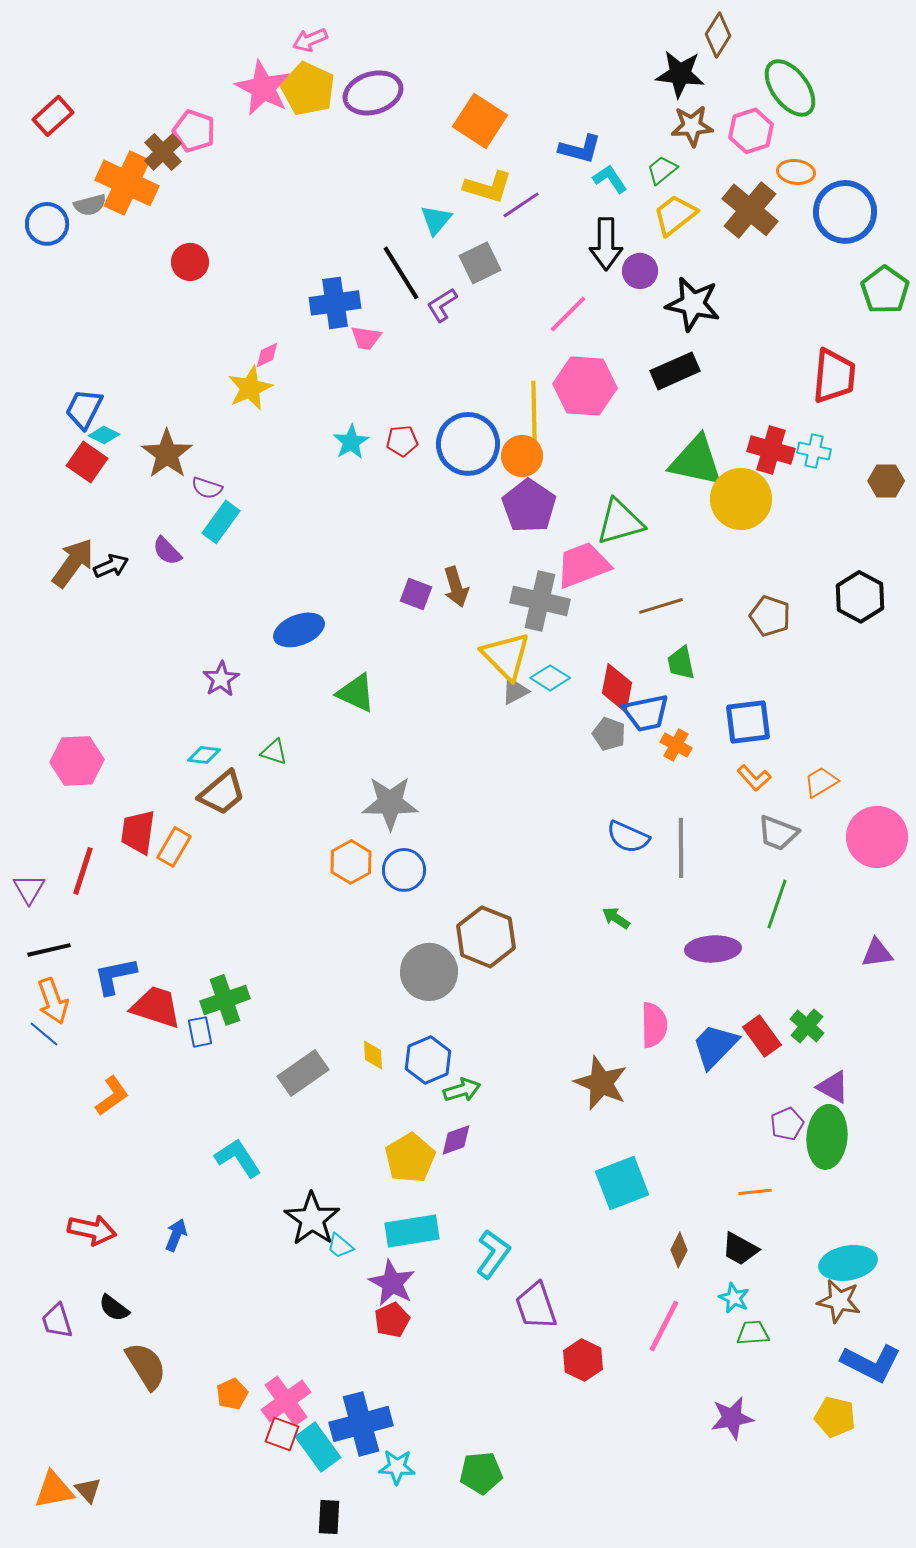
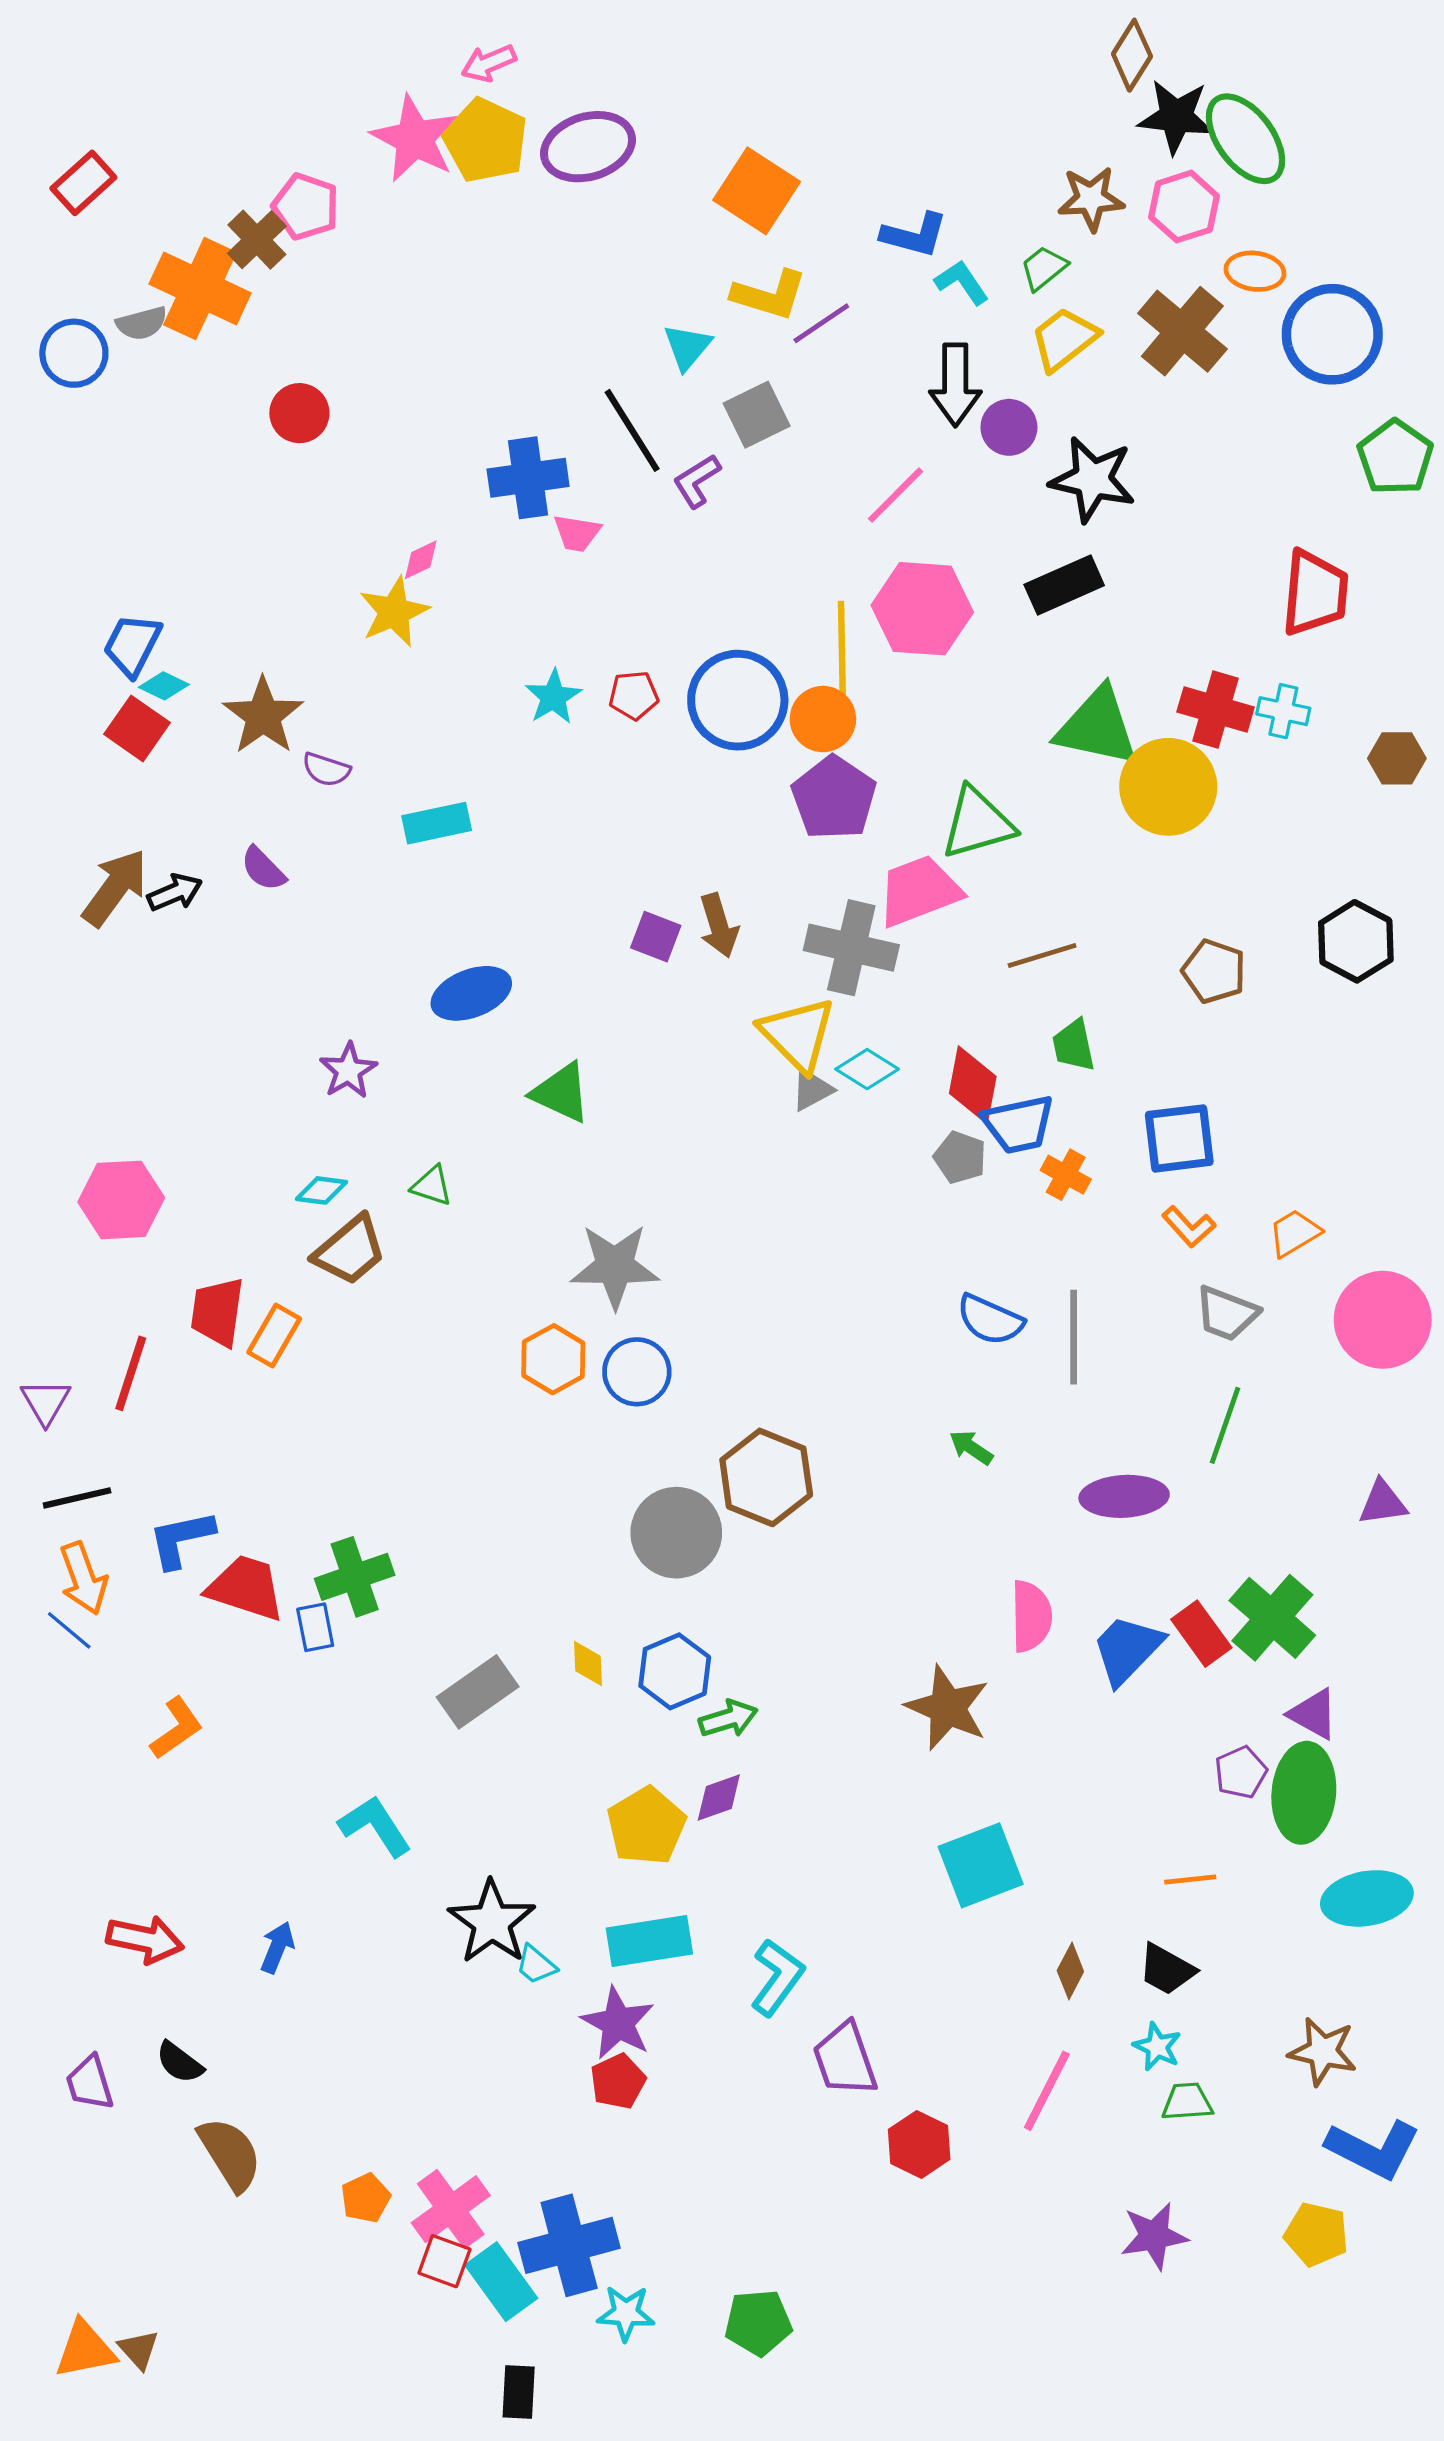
black star: (680, 74) -> (1176, 117), moved
cyan rectangle: (221, 522) -> (437, 823), moved, turned 42
green cross: (807, 1026) -> (1272, 1618), size x1.6
cyan ellipse: (848, 1263) -> (1367, 1898), moved

